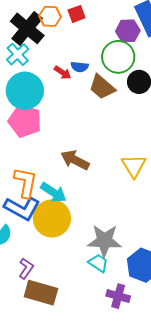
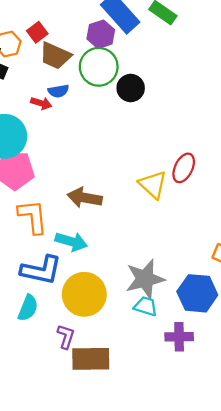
brown trapezoid: (102, 87) -> (55, 56), moved
orange L-shape: (26, 183) -> (33, 217), moved
yellow circle: (52, 218) -> (84, 294), moved

